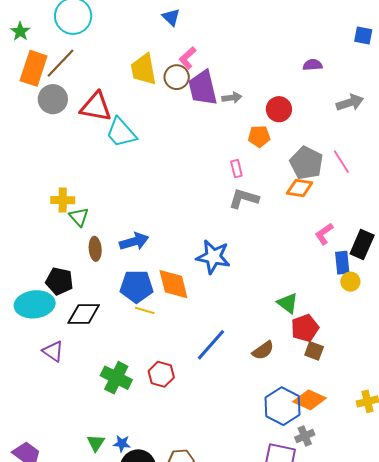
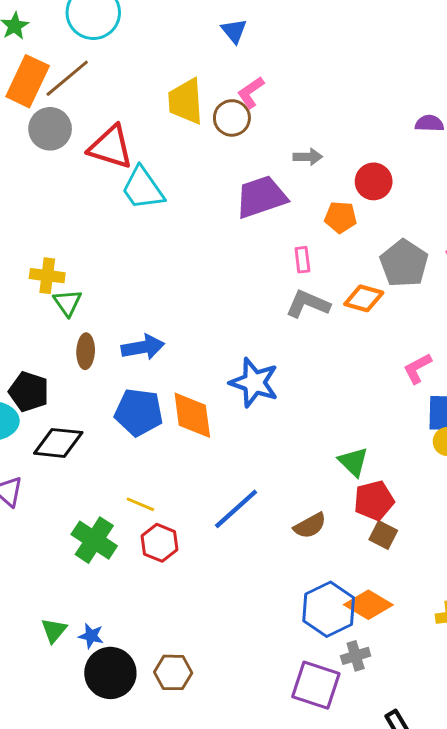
purple trapezoid: (203, 88) -> (261, 197), moved, turned 78
orange diamond: (300, 188) -> (364, 298), moved
yellow line: (145, 310) -> (140, 504), moved

